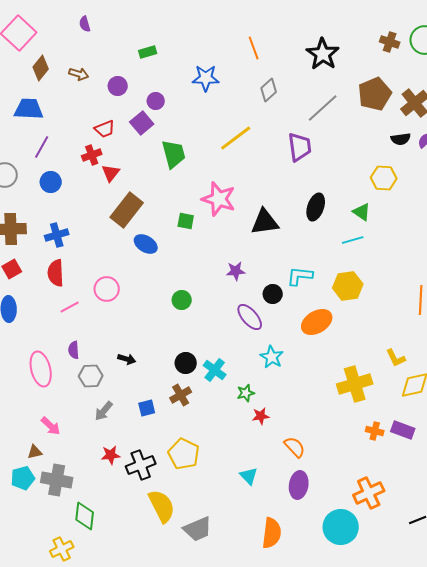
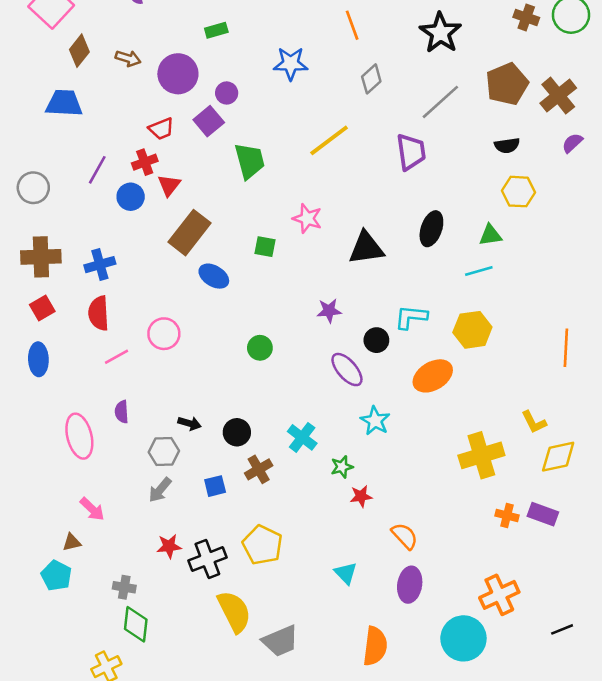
purple circle: (118, 86) -> (178, 74), size x1.6
black semicircle: (401, 139) -> (507, 145), moved
purple line: (42, 147) -> (97, 170), moved
blue circle: (51, 182) -> (131, 197), moved
pink star: (219, 199) -> (307, 218), size x0.7
green triangle: (362, 212) -> (490, 235), turned -42
black circle: (186, 363) -> (237, 432), moved
gray hexagon: (91, 376) -> (164, 451), moved
cyan pentagon: (23, 478) -> (56, 576), turned -30
gray cross: (57, 480) -> (124, 587), moved, size x0.6

